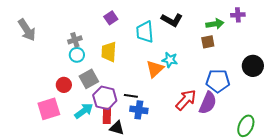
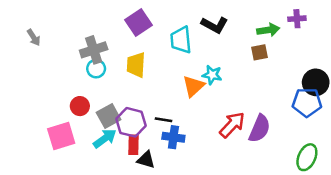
purple square: (111, 18) -> (138, 22), size x1.5
gray arrow: (27, 30) -> (34, 37), size x0.6
gray cross: (75, 40) -> (94, 50), size x1.5
gray square: (89, 79) -> (109, 116), moved
blue pentagon: (218, 81) -> (307, 102), moved

